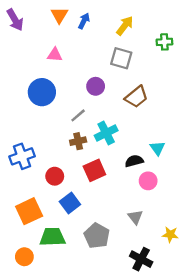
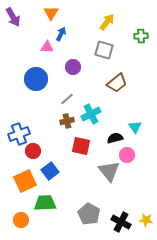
blue arrow: (84, 21) -> (61, 34), moved
purple circle: (96, 86) -> (73, 67), moved
red square: (94, 170) -> (81, 146), turned 36
red circle: (55, 176) -> (33, 151), moved
blue square: (70, 203) -> (50, 171), moved
gray triangle: (135, 217) -> (109, 171), moved, size x1.6
yellow star: (170, 235) -> (146, 220), moved
gray pentagon: (97, 236) -> (89, 214), moved

